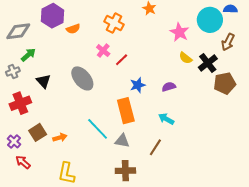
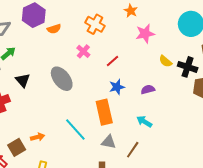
pink star: (179, 32) -> (145, 34), moved, turned 30
red line: (122, 60) -> (112, 61), moved
black cross: (208, 63) -> (188, 67), turned -36
brown square: (38, 132) -> (17, 147), moved
gray triangle: (122, 141) -> (109, 142), moved

